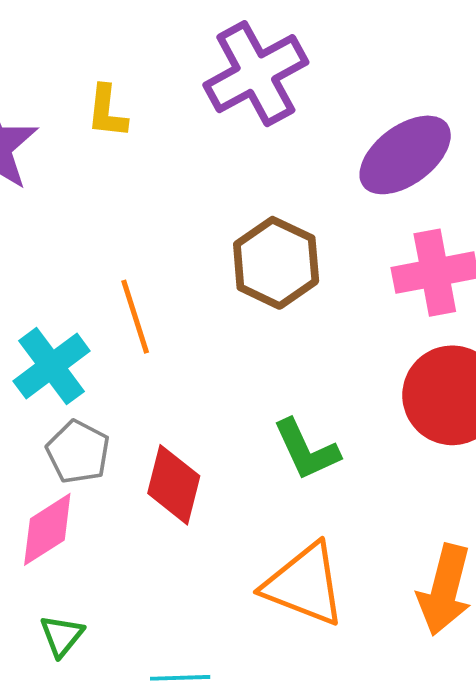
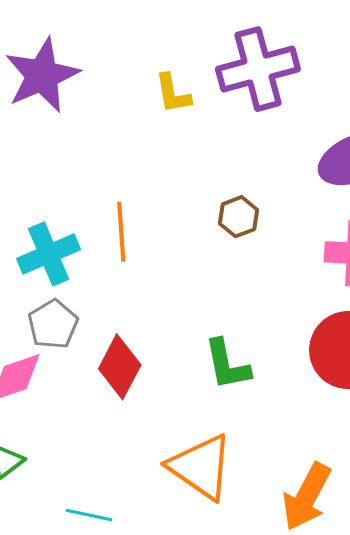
yellow L-shape: (107, 112) -> (173, 94), moved, turned -30
brown hexagon: (276, 263) -> (238, 217), size x0.6

